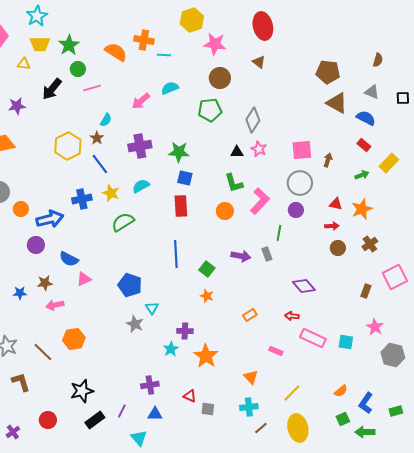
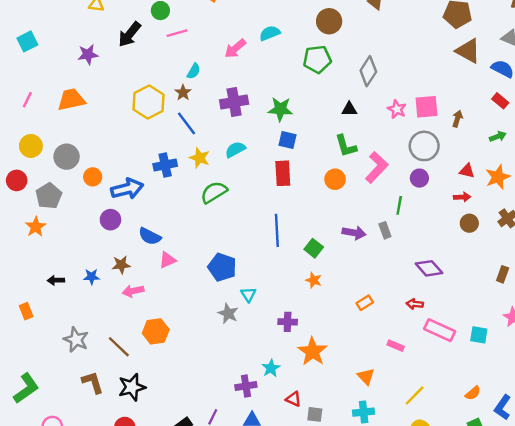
pink star: (259, 149) -> (397, 109), moved
cyan star: (171, 349) -> (271, 368), moved
black star: (82, 391) -> (132, 387), moved

